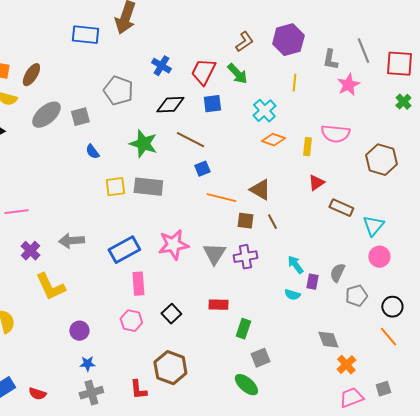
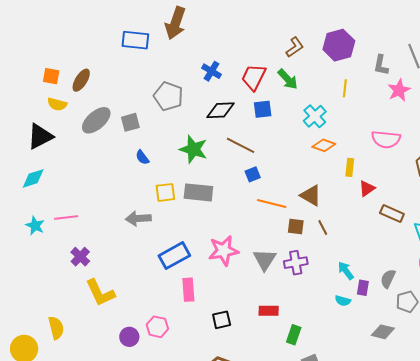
yellow rectangle: (307, 147) -> (350, 167), moved
gray arrow: (71, 241) -> (138, 219), moved
black square: (171, 314) -> (222, 320), turned 30
pink hexagon: (131, 321) -> (157, 327), moved
gray diamond: (328, 340) -> (383, 332), moved, turned -55

